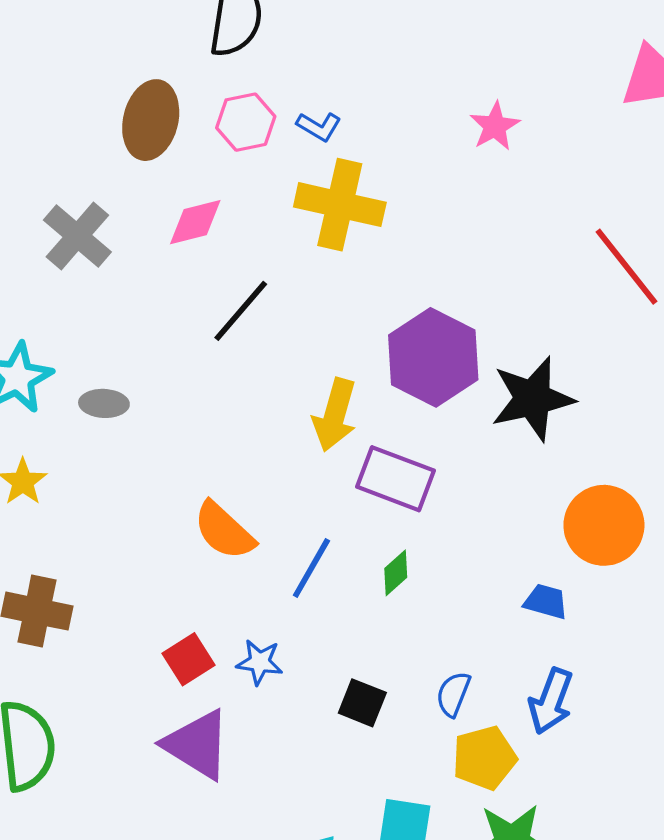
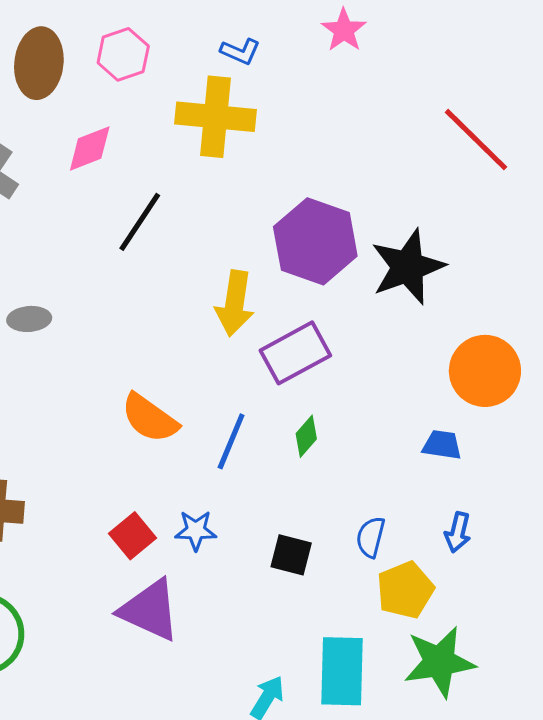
blue L-shape: (319, 126) -> (240, 51), moved
purple rectangle: (395, 479) -> (295, 353), turned -42
blue arrow: (551, 701) -> (458, 532), size x0.7

